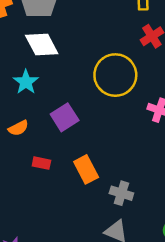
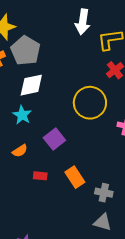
white diamond: (42, 44) -> (31, 85), turned -68

